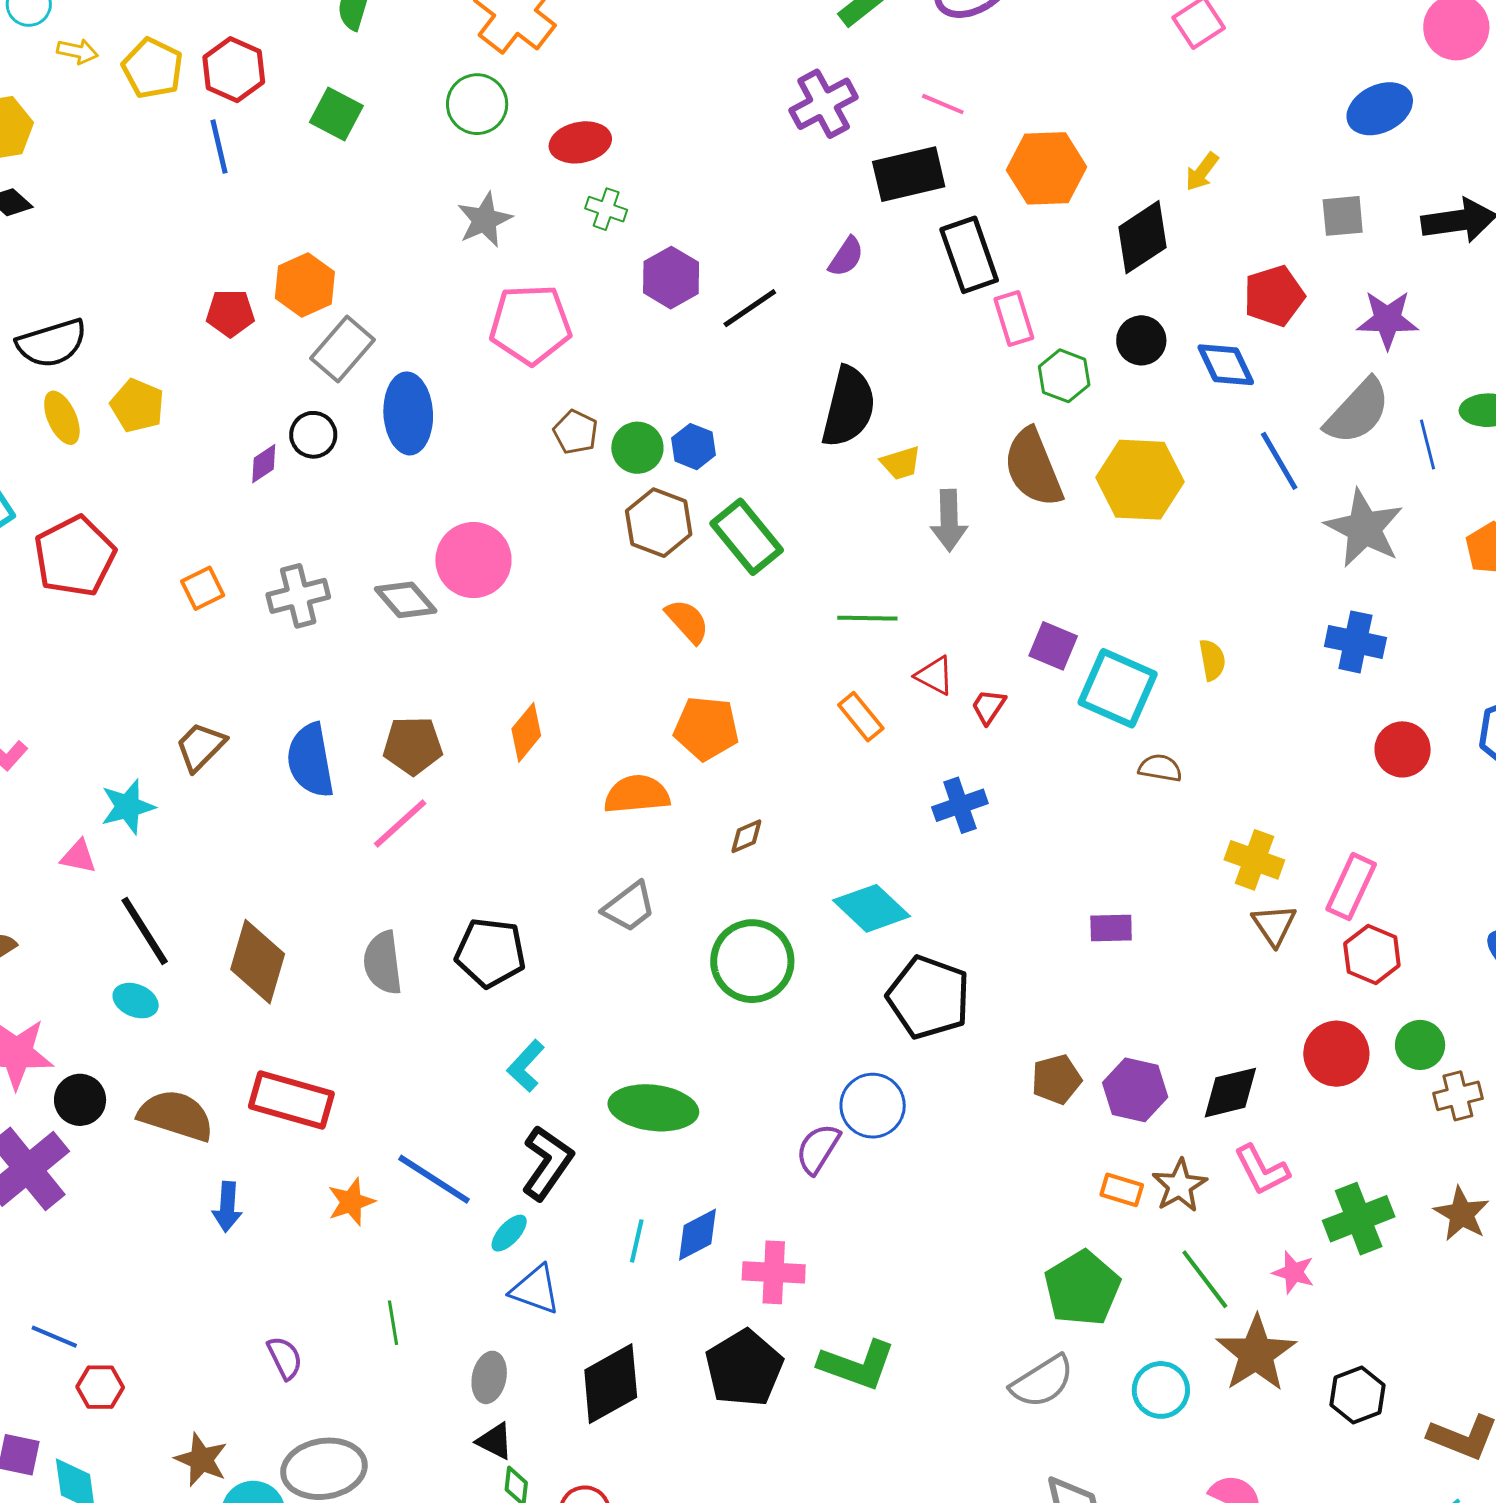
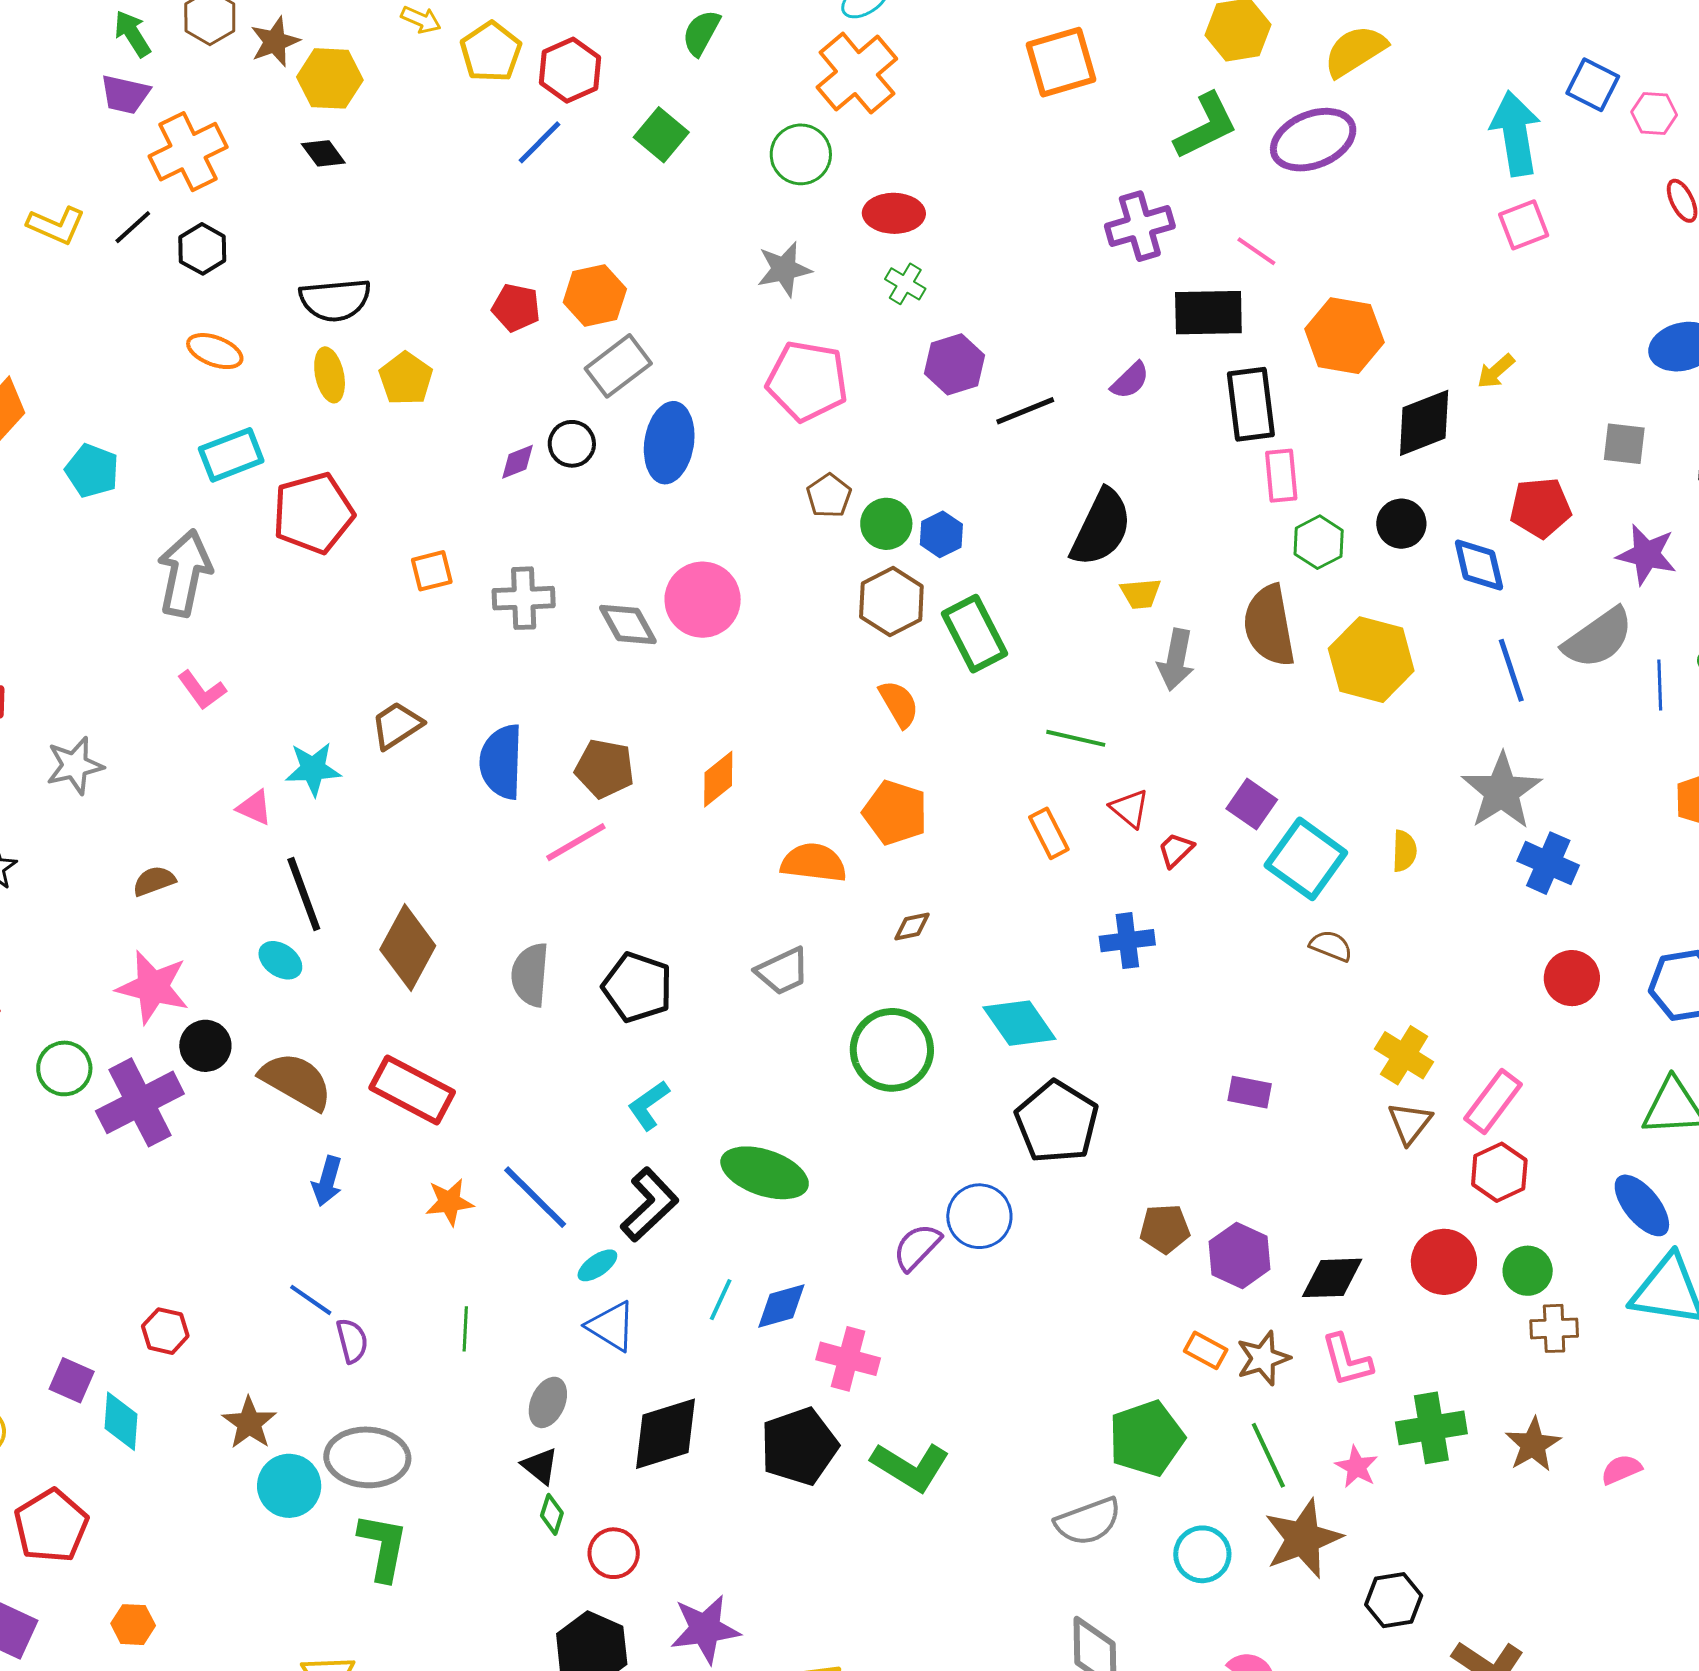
blue line: (219, 147) -> (540, 142), turned 46
gray star: (1364, 528) -> (1502, 791), moved
blue line: (54, 1337) -> (311, 1300), moved

